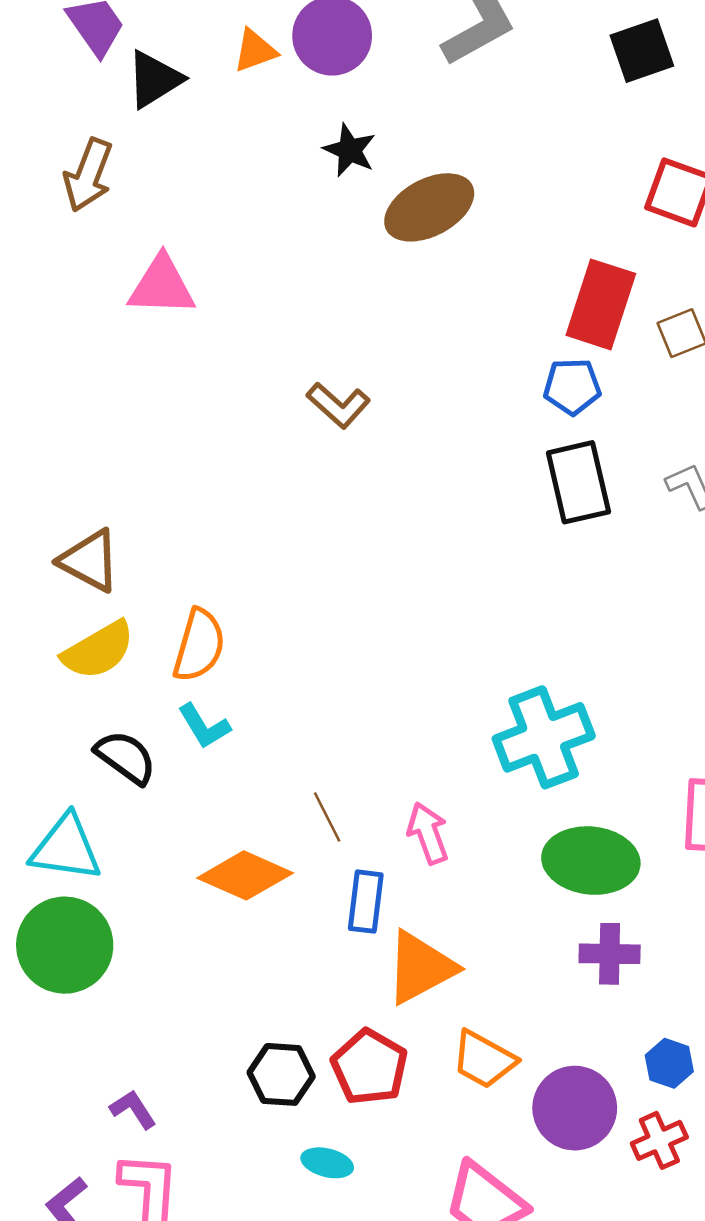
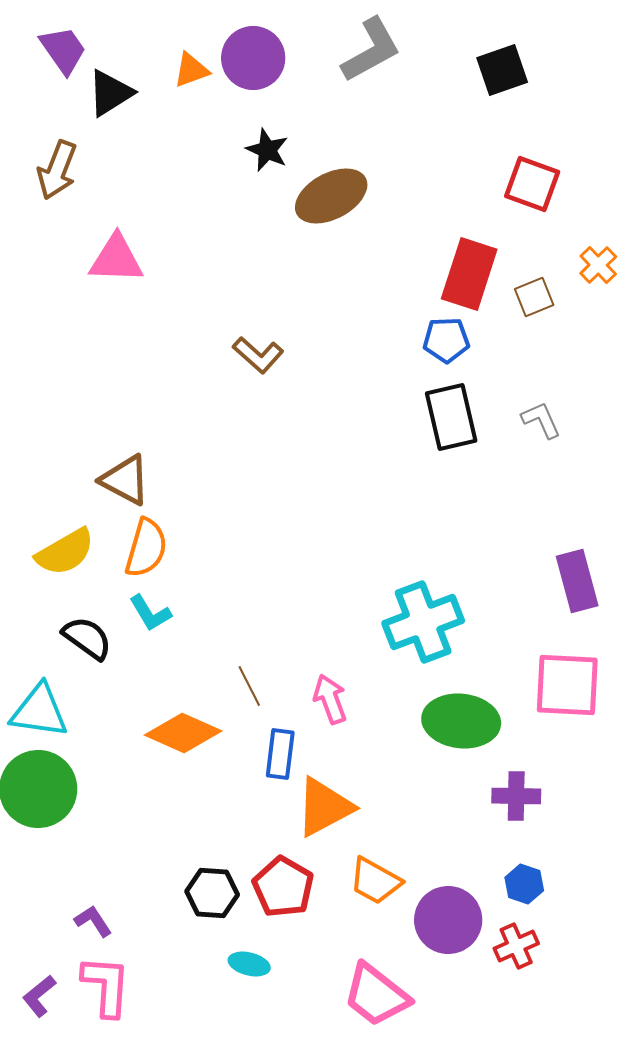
brown triangle: (90, 561) -> (125, 480), moved
purple cross: (610, 954) -> (516, 796), moved

